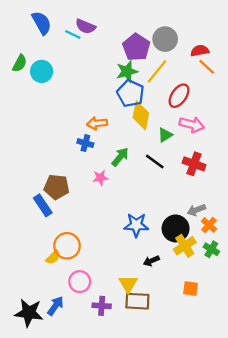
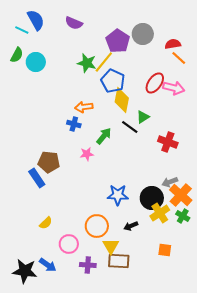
cyan line: (73, 34) -> (22, 30), moved
green star: (127, 71) -> (87, 63), moved, turned 30
yellow line: (157, 71) -> (104, 62), moved
pink arrow: (192, 125) -> (174, 88), moved
black line: (155, 161) -> (130, 127), moved
orange cross: (209, 225) -> (181, 195), size x1.6
orange circle: (67, 246) -> (97, 226), moved
blue arrow: (55, 306) -> (48, 265), turned 90

